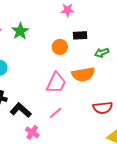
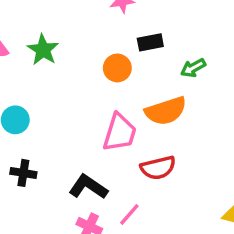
red semicircle: (103, 108) -> (158, 168), moved
black L-shape: (21, 110) -> (88, 187), moved
pink line: (56, 113) -> (129, 214), moved

